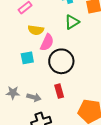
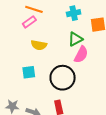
pink semicircle: (47, 42) -> (81, 55), moved

